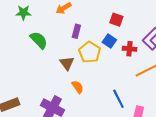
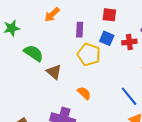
purple rectangle: (76, 31) -> (80, 30), moved
brown triangle: (67, 63) -> (54, 72), moved

